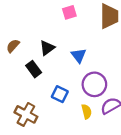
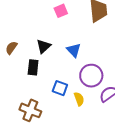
black rectangle: (34, 69) -> (33, 67), turned 49
yellow semicircle: (87, 112) -> (79, 99), moved

